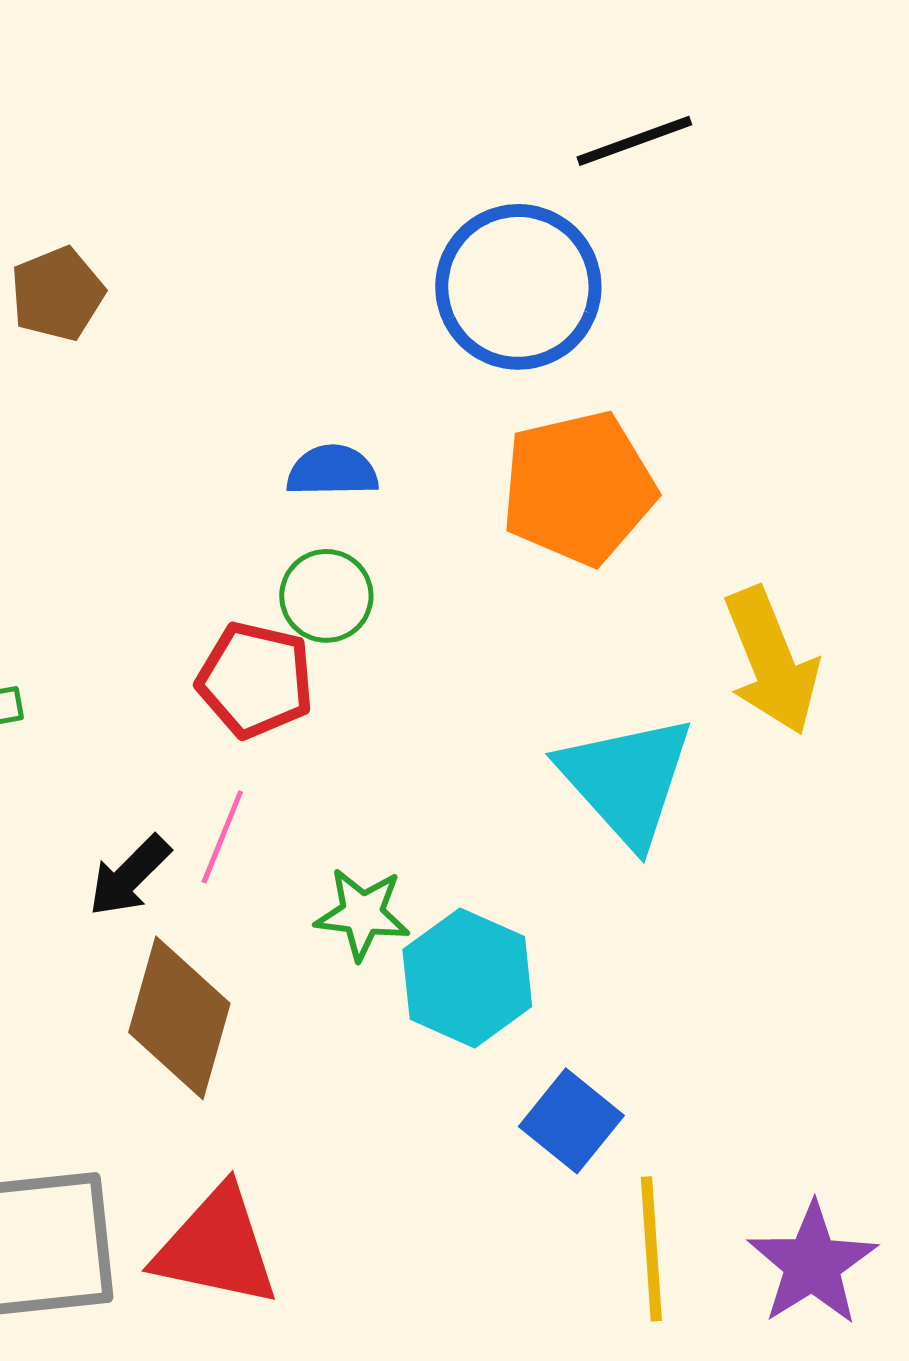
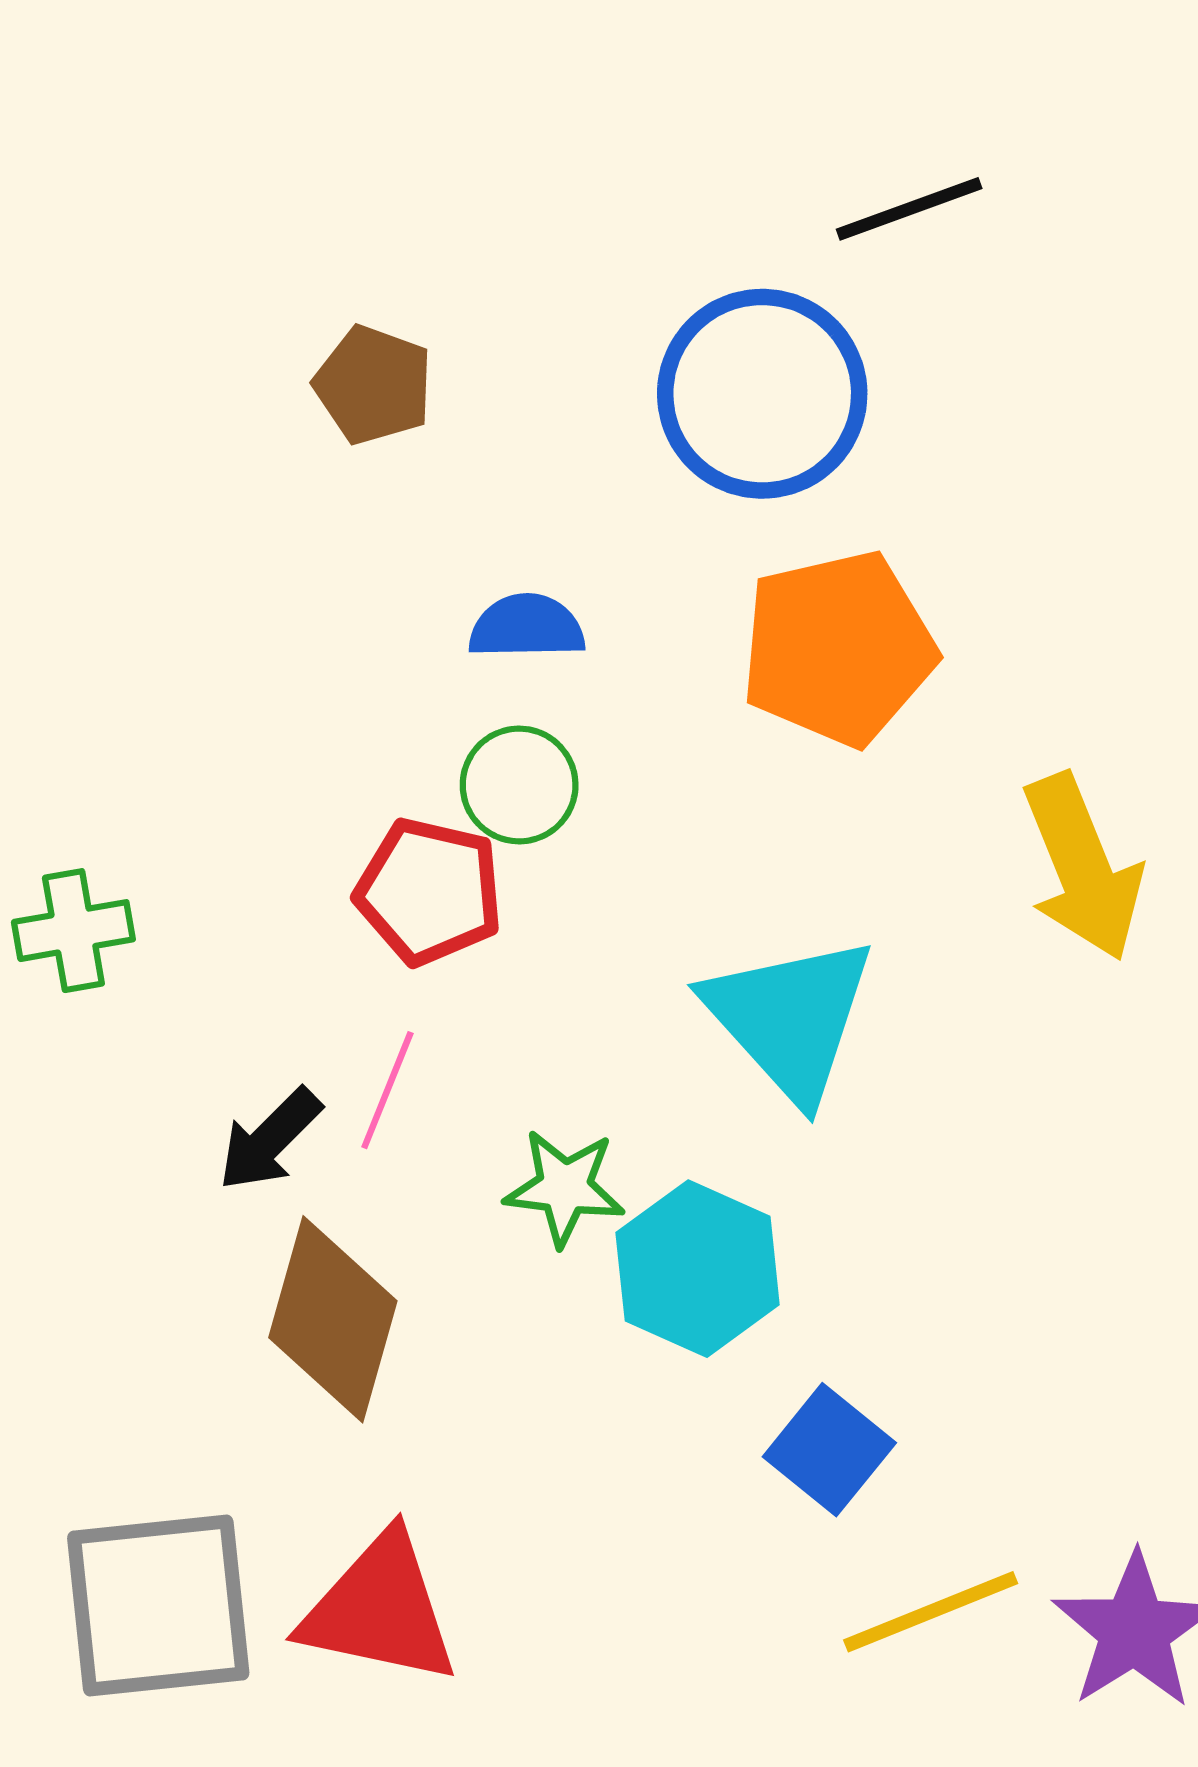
brown pentagon: (57, 294) -> (373, 385), moved, turned -30
cyan triangle: (626, 780) -> (790, 1018), moved
yellow line: (651, 1249) -> (931, 1612), turned 72

